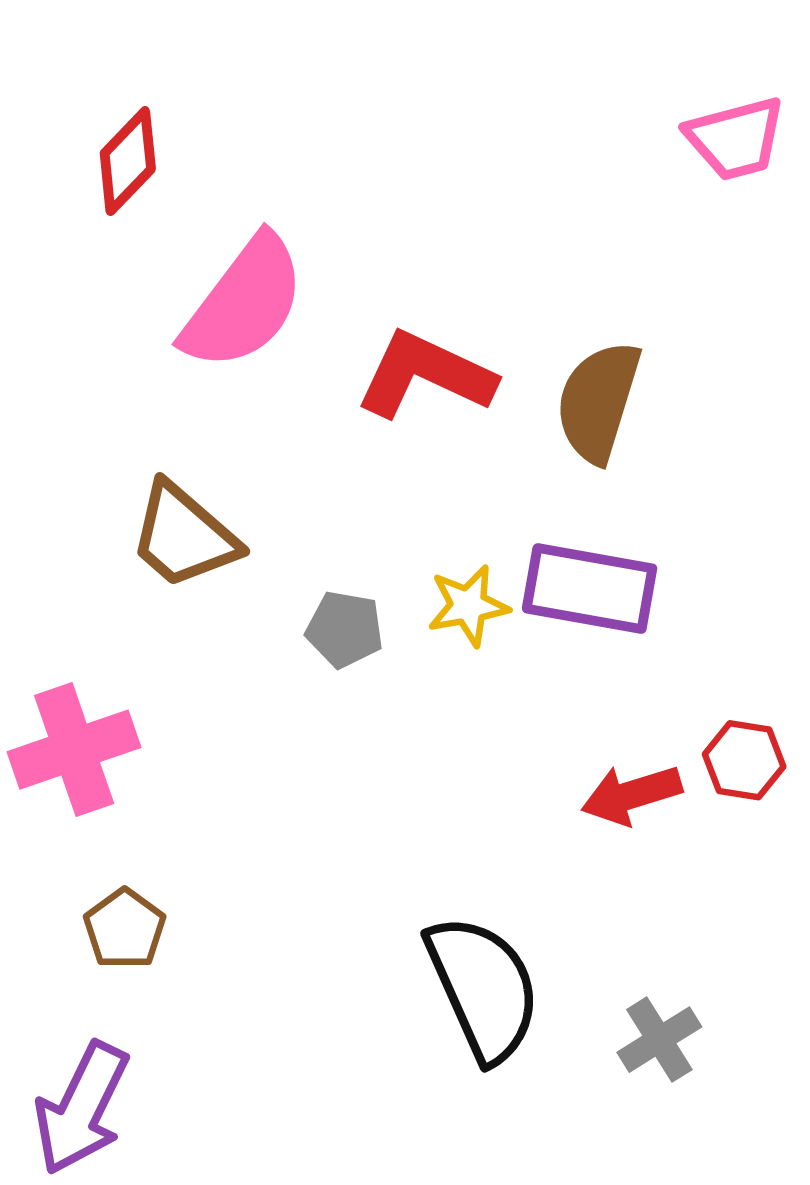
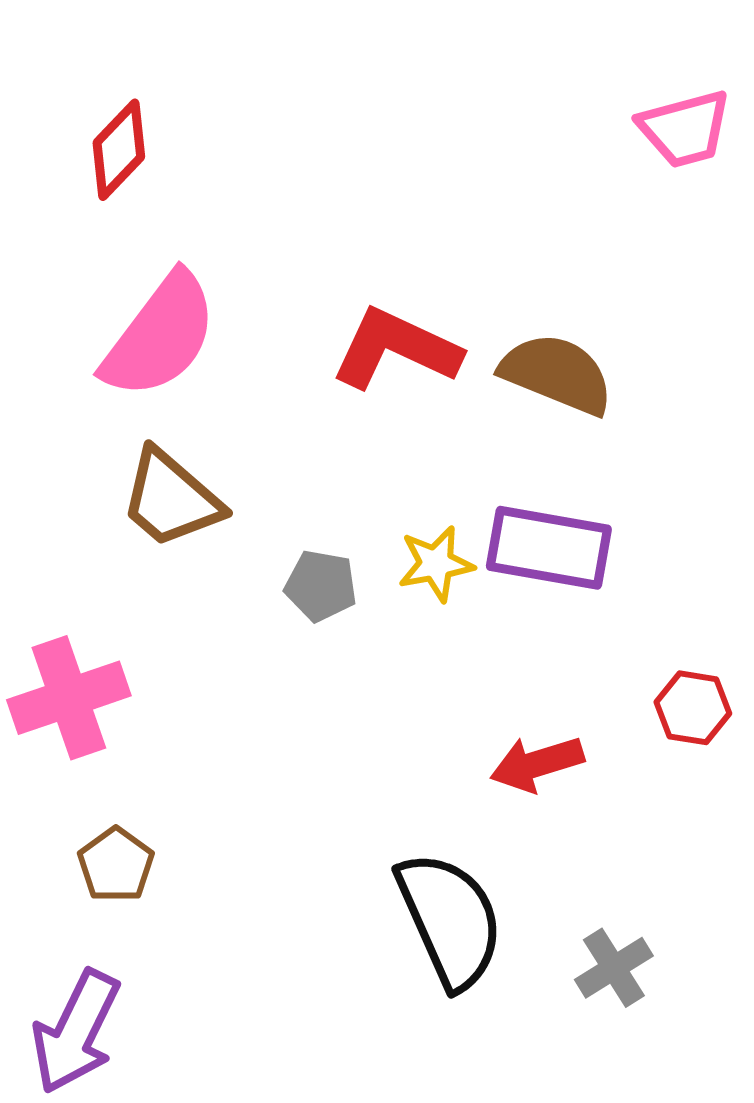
pink semicircle: (244, 303) -> (160, 336), moved
brown semicircle: (598, 402) -> (557, 374), turned 95
red arrow: (631, 795) -> (537, 764), moved

